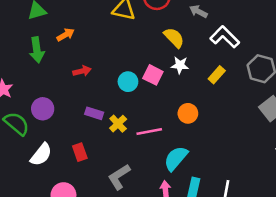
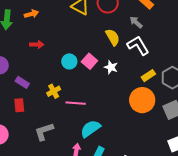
white L-shape: (225, 37) -> (138, 46), moved
white star: (180, 65) -> (111, 67), moved
yellow rectangle: (217, 75) -> (148, 76), moved
purple rectangle: (94, 113) -> (22, 82), moved
orange circle: (188, 113) -> (142, 100), moved, size x1.6

